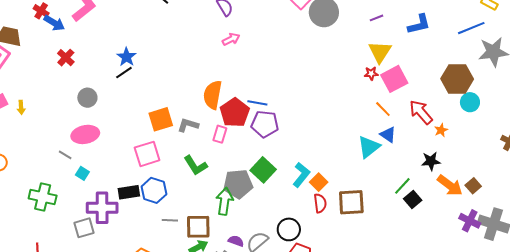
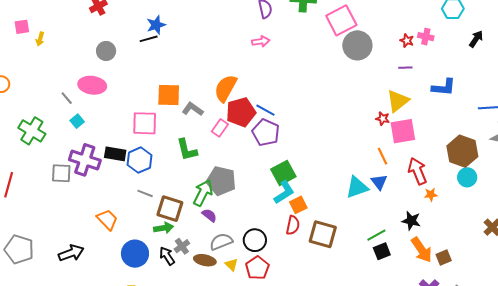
green square: (263, 170) -> (283, 173), moved
purple semicircle: (236, 241) -> (209, 215), moved

